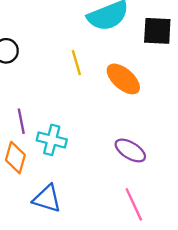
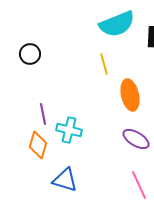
yellow line: (76, 63) -> (104, 64), moved
orange ellipse: (123, 79) -> (130, 95), moved, turned 36

